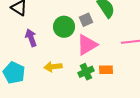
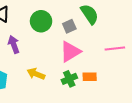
green circle: (64, 27) -> (41, 21), moved
yellow arrow: (53, 67) -> (36, 74), turned 30

